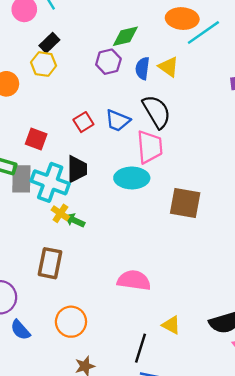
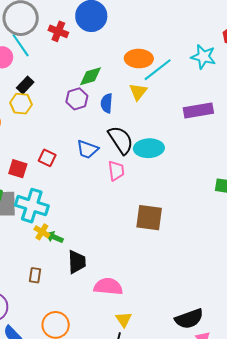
yellow triangle: (169, 67) -> (138, 92), moved, turned 36
red square: (83, 122) -> (47, 158), moved, turned -30
pink trapezoid: (150, 147) -> (116, 171), size x0.7
black trapezoid: (77, 169) -> (77, 262), moved
cyan ellipse: (132, 178) -> (149, 148), moved
brown rectangle: (50, 263) -> (35, 275), size x0.6
yellow triangle: (171, 325) -> (124, 319), moved, turned 30

